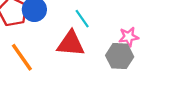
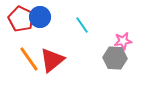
red triangle: (71, 44) -> (52, 60), moved, turned -44

